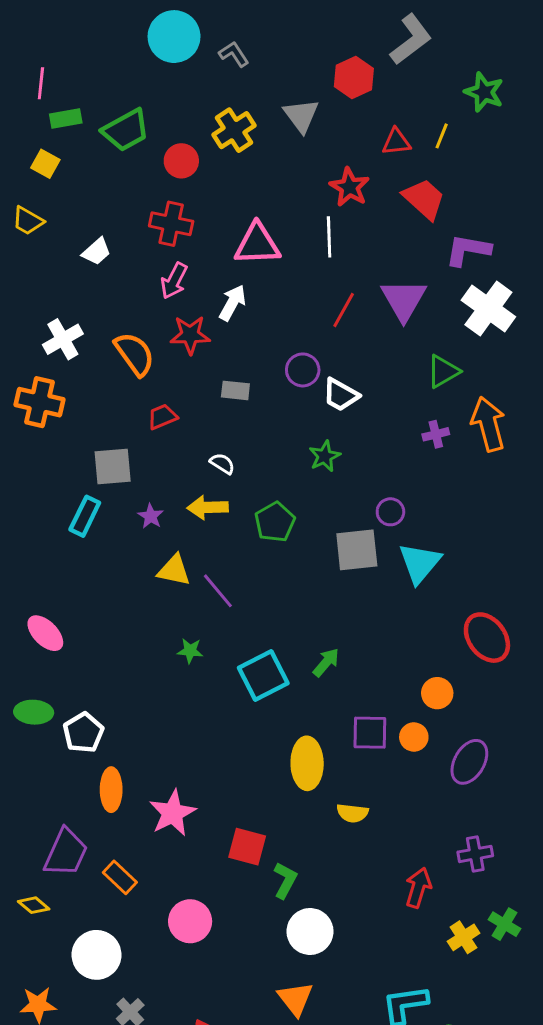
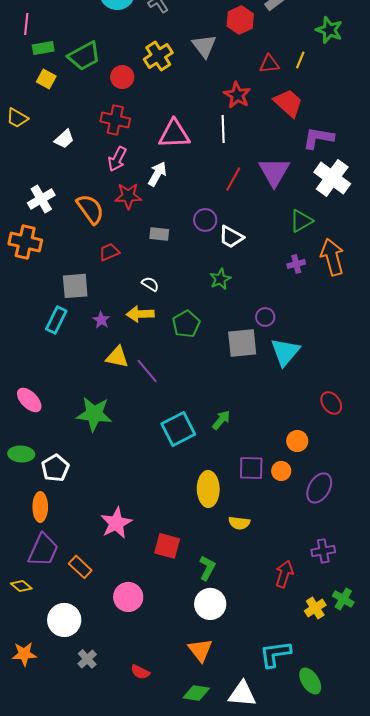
yellow square: (45, 164) -> (46, 79), moved
red ellipse: (487, 638) -> (331, 403), size x0.7
green star: (190, 651) -> (94, 414), moved, size x2.0
orange ellipse: (111, 790) -> (40, 507), moved
green L-shape: (285, 880) -> (207, 568), moved

